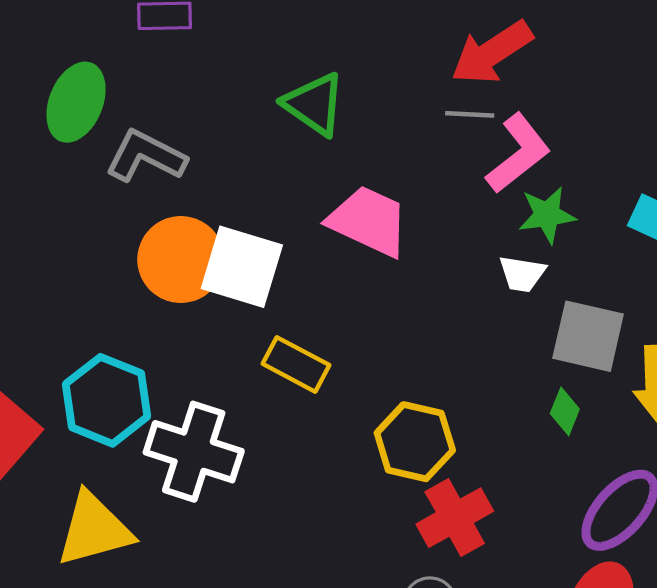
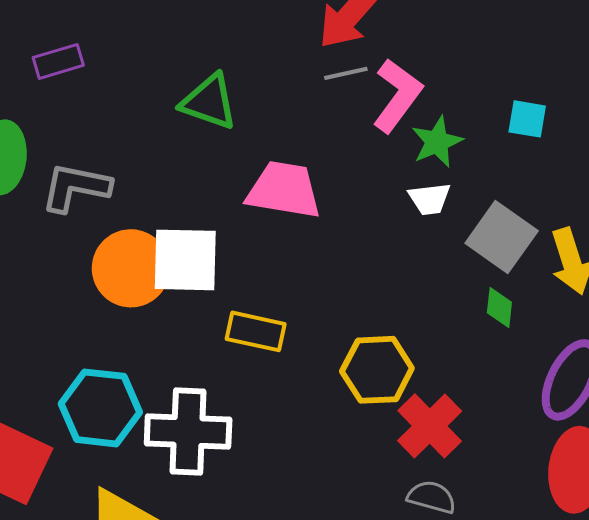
gray square: (588, 336) -> (502, 237), turned 38

